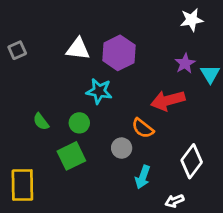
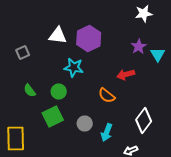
gray square: (17, 50) -> (23, 52), moved
red arrow: (168, 100) -> (126, 74), size x0.7
gray circle: (122, 148) -> (85, 124), moved

